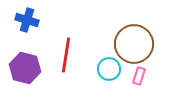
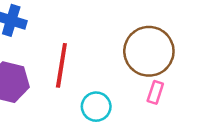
cyan circle: (109, 69) -> (96, 107), moved

